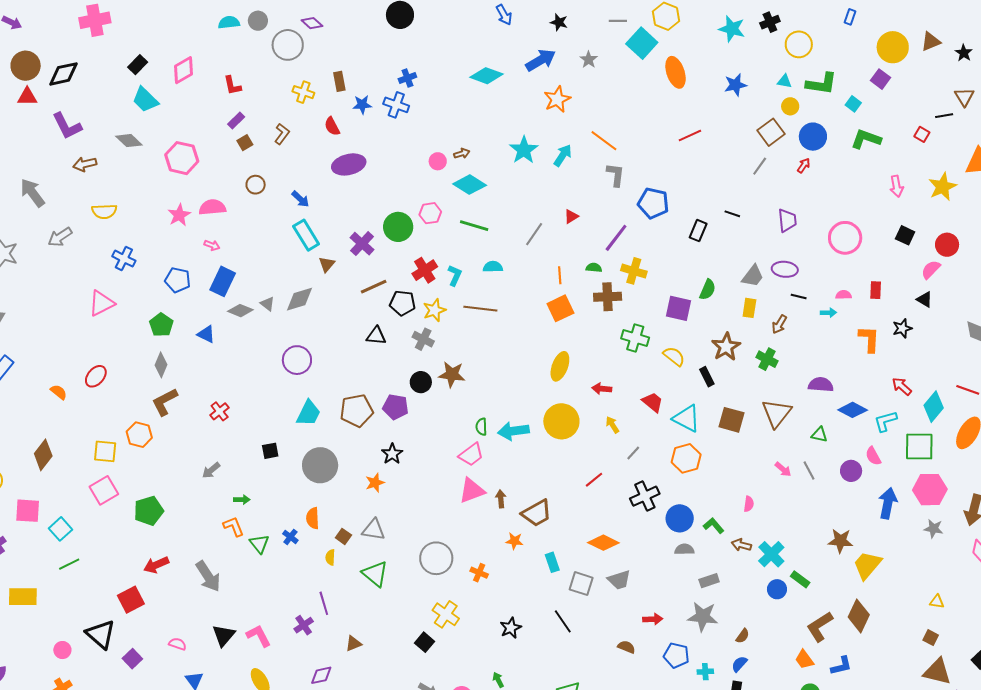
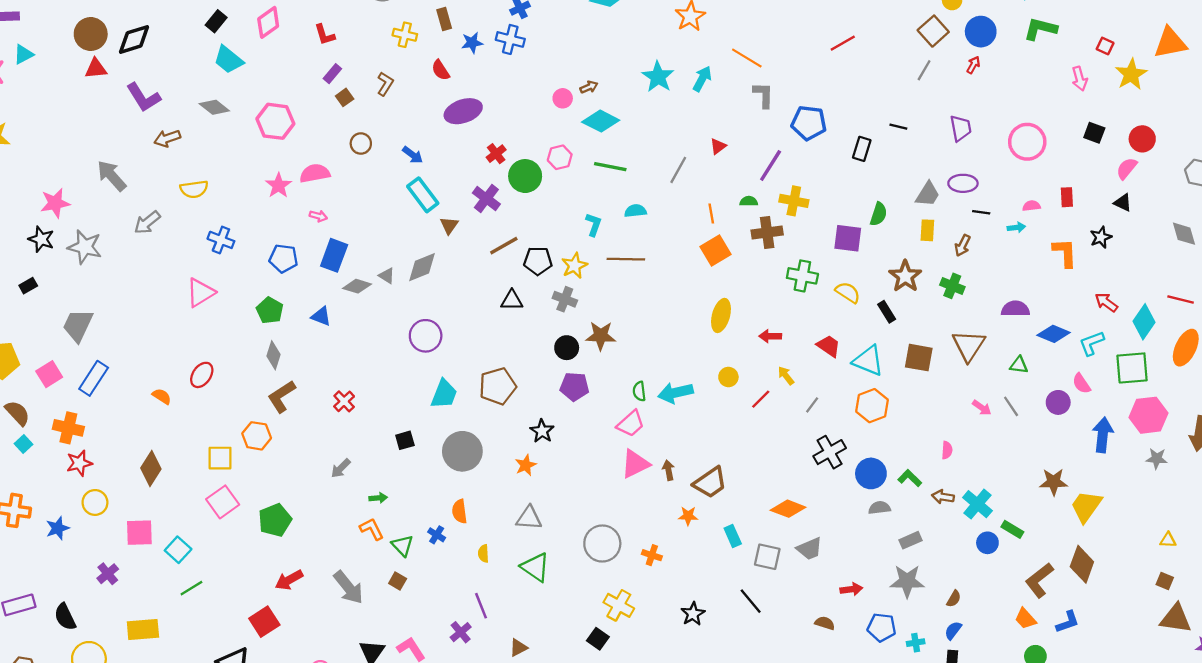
red square: (922, 134) -> (1105, 46), moved
red cross: (425, 270) -> (496, 154), moved, size x0.7
purple pentagon: (396, 407) -> (574, 387), moved
yellow circle: (561, 421) -> (728, 377), size x0.5
red line: (594, 480) -> (761, 399), moved
brown square: (343, 536) -> (398, 581), moved

